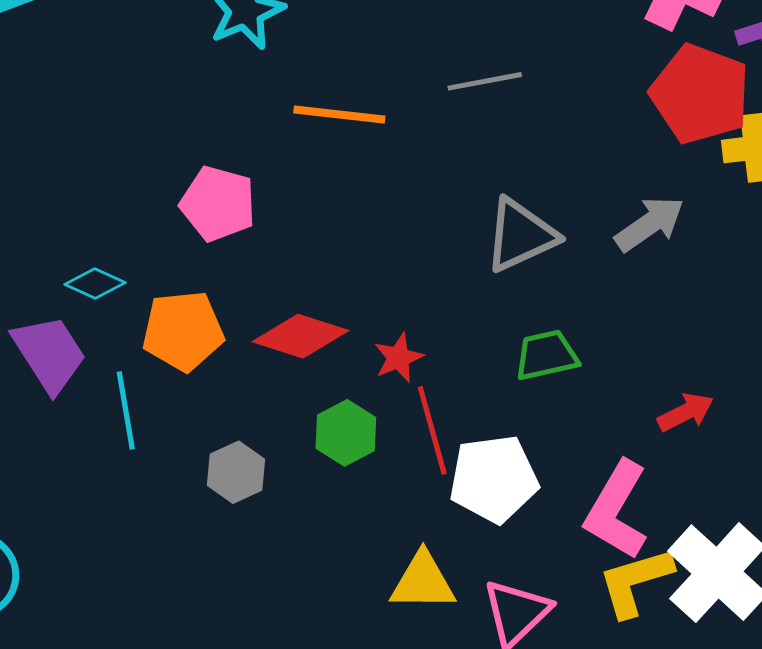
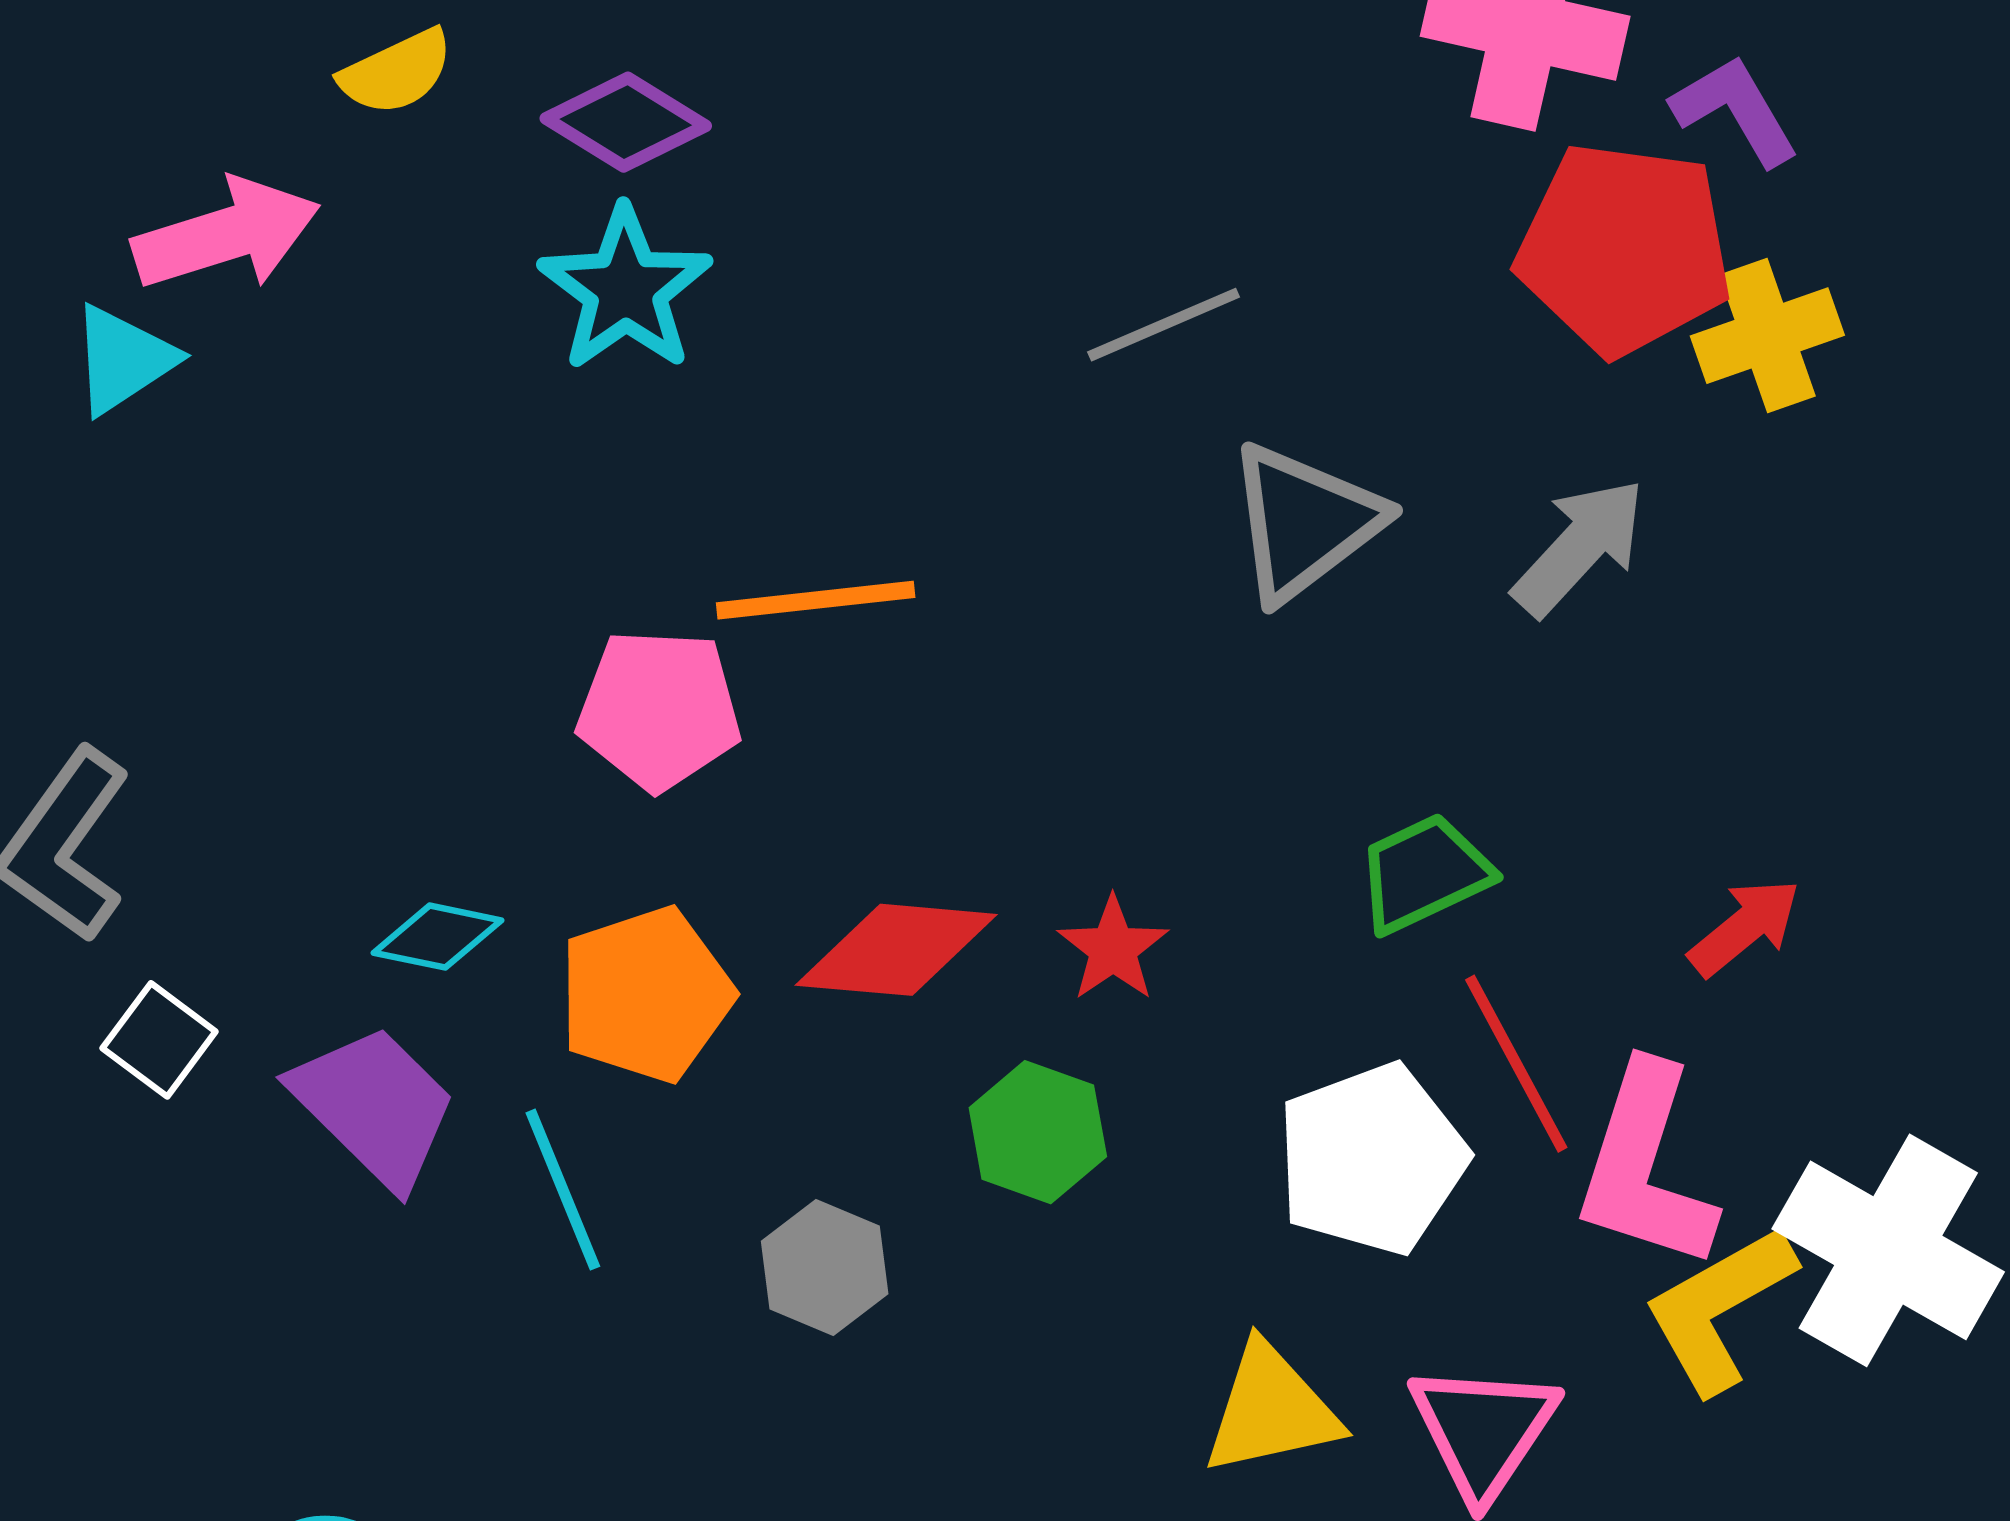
orange line: (339, 114) -> (816, 600), moved
gray triangle: (521, 235) -> (1304, 522), moved
red line: (432, 430) -> (1516, 1064), moved

